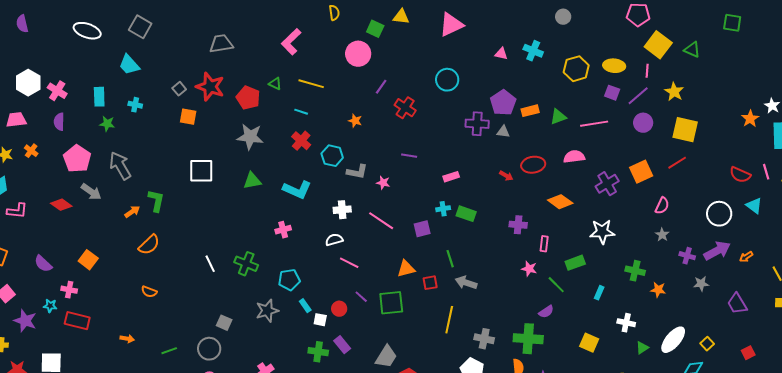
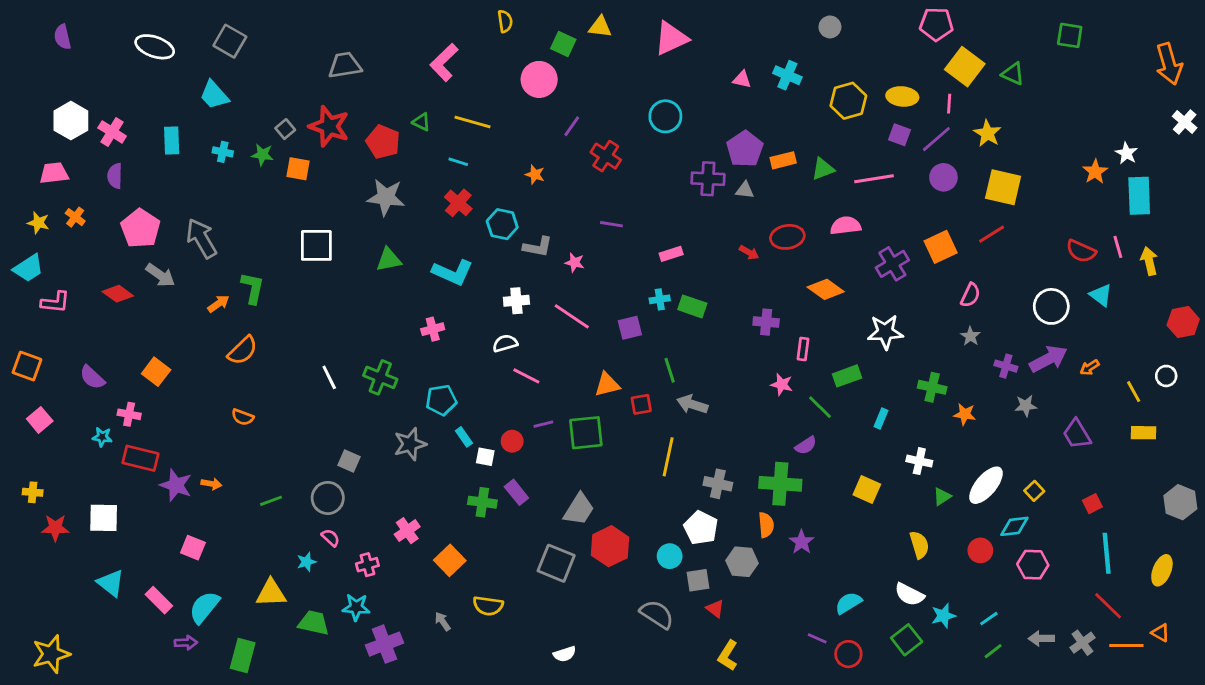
green star: (107, 124) -> (262, 155), moved
purple line: (361, 297) -> (543, 424), turned -56
purple star: (25, 321) -> (176, 485), moved

